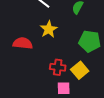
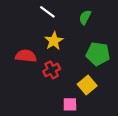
red cross: (58, 67) -> (52, 70), moved, turned -35

